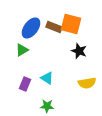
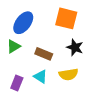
brown rectangle: (54, 27) -> (44, 54), moved
yellow semicircle: (87, 83) -> (68, 74), moved

